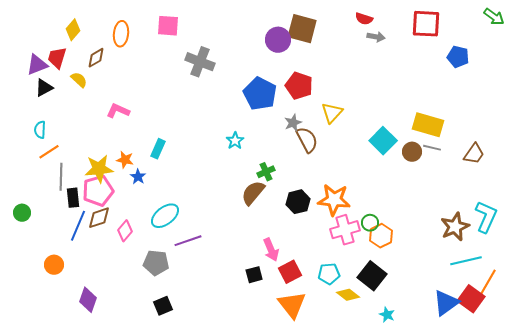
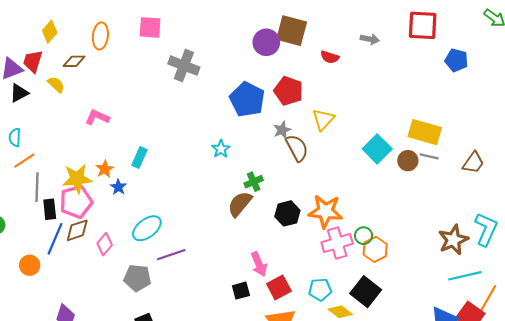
red semicircle: (364, 19) -> (330, 57), moved
brown diamond: (96, 58) -> (74, 61), turned 30
orange star: (125, 160) -> (105, 169), turned 30
orange circle: (54, 265) -> (30, 265), moved

